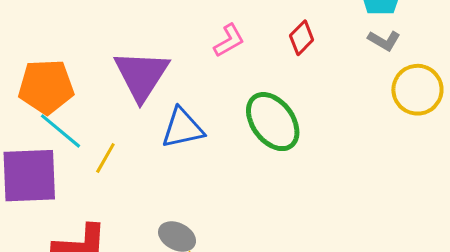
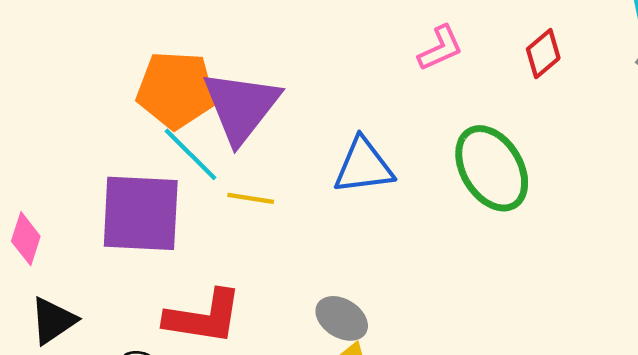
purple triangle: (141, 75) -> (241, 107), moved
yellow line: (105, 158) -> (251, 198), turned 64

